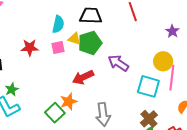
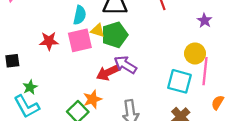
pink square: (58, 48) -> (80, 40), size x1.6
purple arrow: (118, 63) -> (125, 65), moved

